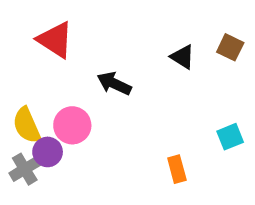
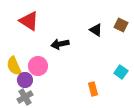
black arrow: (114, 83) -> (60, 44), turned -36
cyan square: (230, 137) -> (121, 72), turned -32
gray cross: (25, 169) -> (25, 97), moved

